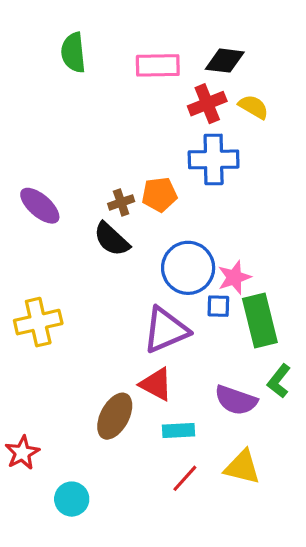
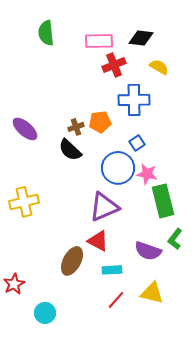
red cross: (207, 104) -> (114, 65), moved
pink star: (234, 277) -> (147, 174), turned 30
blue square: (218, 306) -> (137, 143), moved, turned -35

